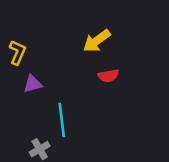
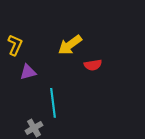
yellow arrow: (97, 41) -> (70, 45), moved

